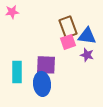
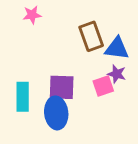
pink star: (12, 12) -> (32, 15), moved
pink square: (68, 42) -> (103, 86), moved

